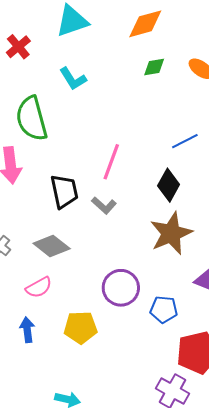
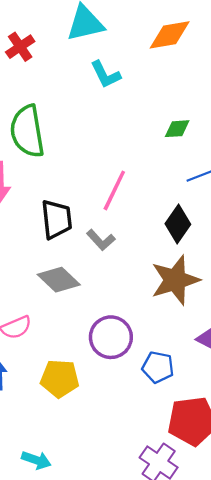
green diamond: (154, 67) -> (177, 129), moved
cyan L-shape: (73, 79) -> (106, 75), moved
gray diamond: (52, 246) -> (59, 280), moved

